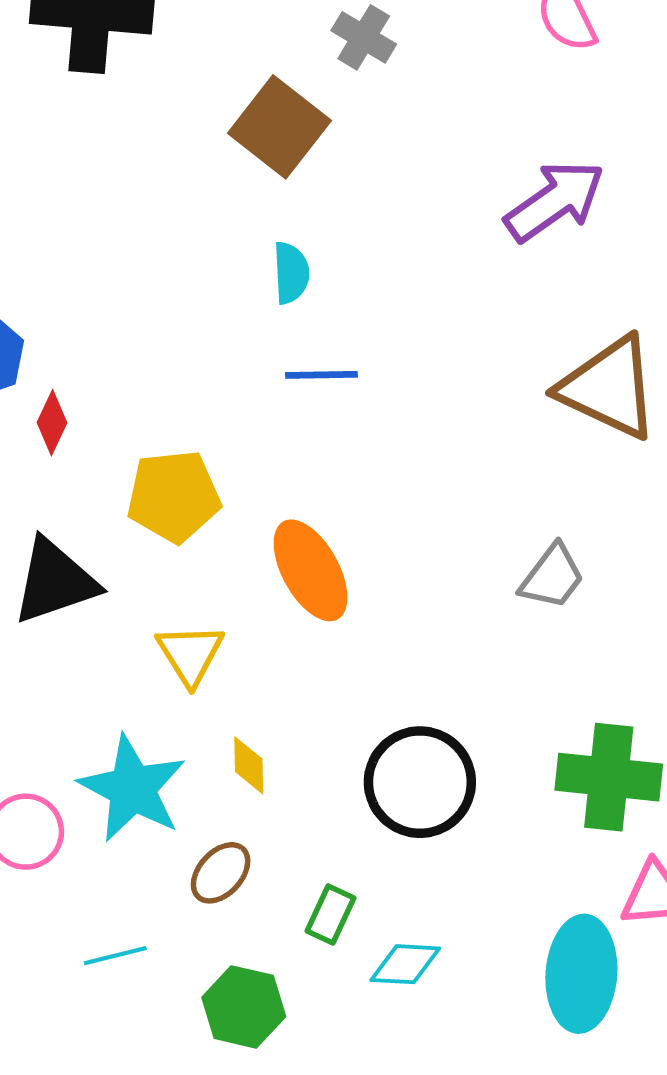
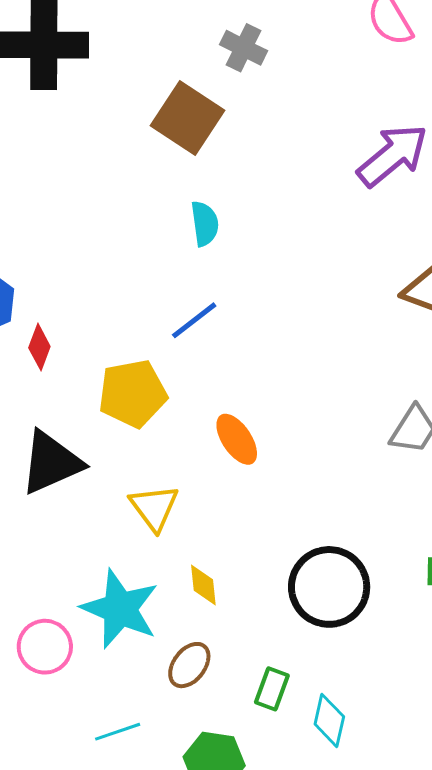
blue line: (322, 375) -> (194, 320), moved, turned -32
orange ellipse: (310, 570) -> (237, 439), size x0.7
cyan diamond: (405, 964) -> (329, 720), turned -76

